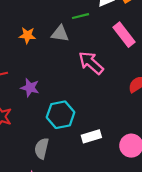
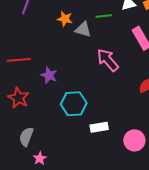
orange star: (27, 35) -> (65, 19), moved
gray semicircle: (42, 148) -> (26, 137), moved

